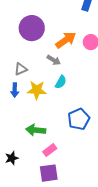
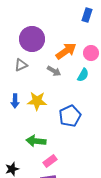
gray triangle: (21, 69) -> (21, 65), moved
cyan semicircle: (61, 82) -> (83, 75), moved
blue pentagon: (79, 119) -> (70, 116), moved

